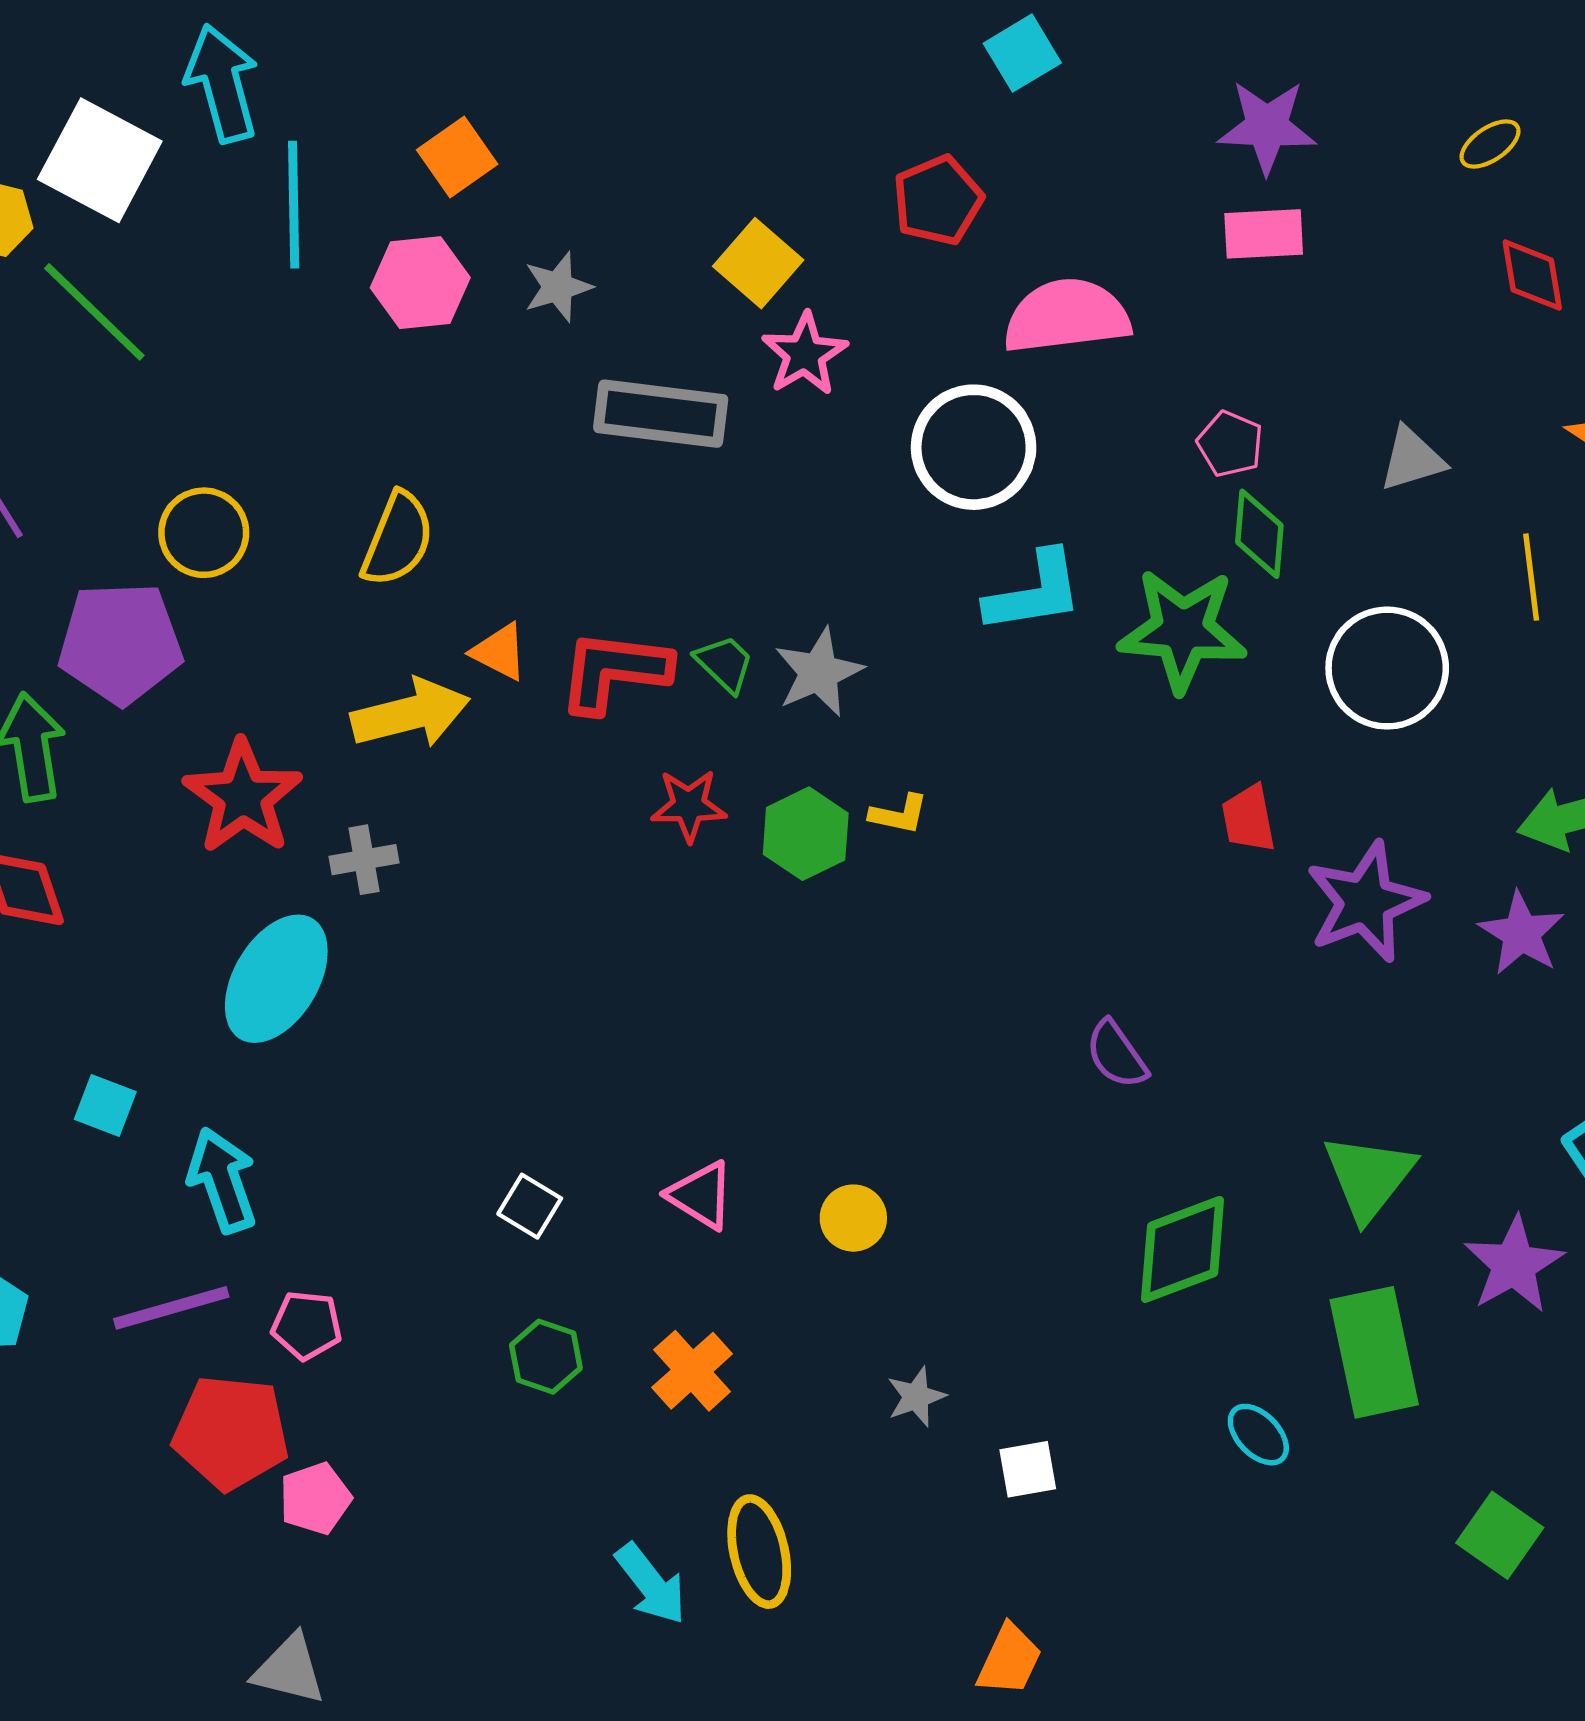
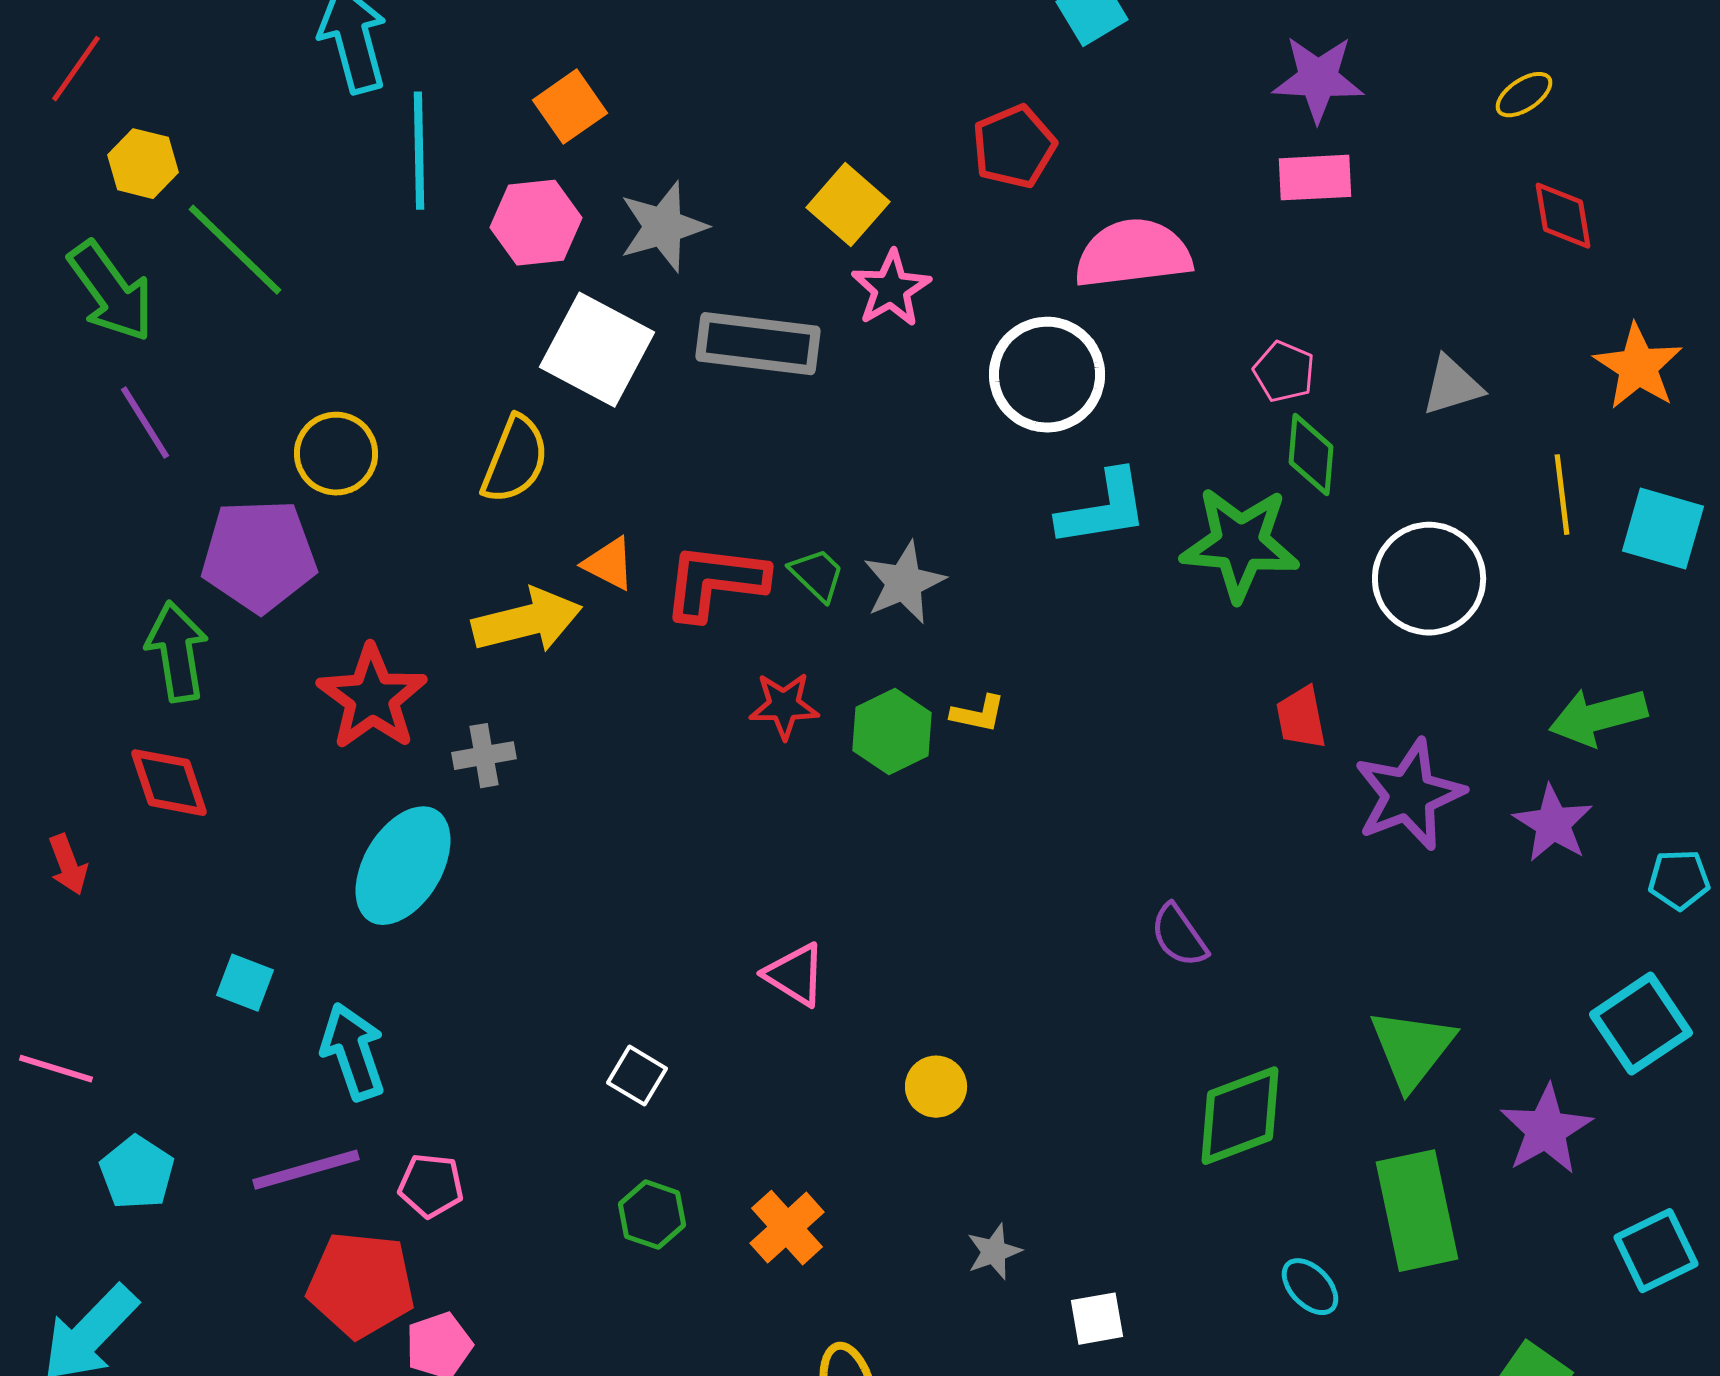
white square: (100, 160) -> (597, 350), moved
gray star: (558, 287) -> (663, 227), size x1.4
pink triangle: (701, 1195) -> (795, 975), moved

